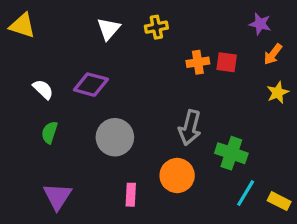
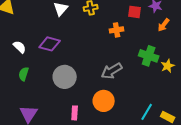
red square: (227, 62) -> (135, 12), moved
yellow star: (278, 93) -> (168, 66), moved
gray arrow: (190, 128) -> (112, 71), turned 45
green cross: (231, 153) -> (149, 56), moved

